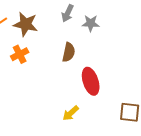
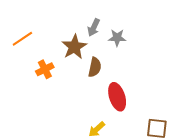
brown star: (26, 24) -> (74, 47), moved, turned 30

